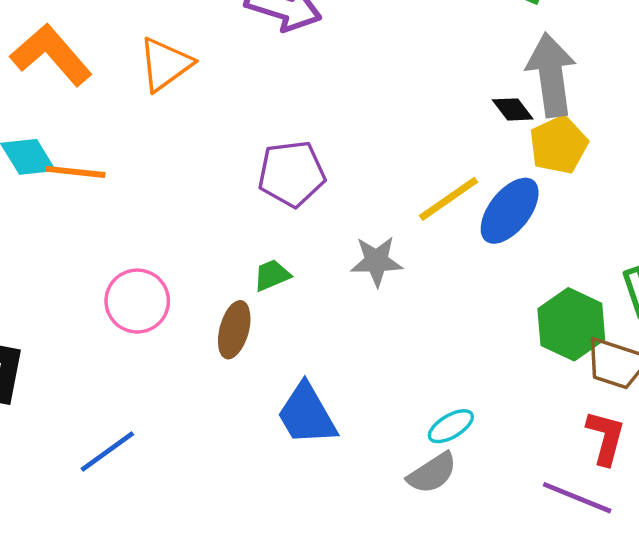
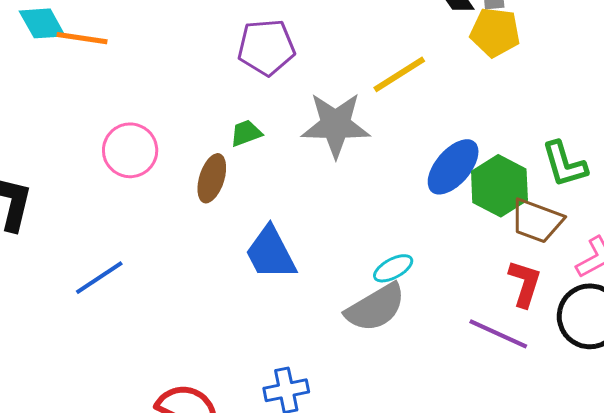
yellow pentagon: (559, 145) -> (495, 32), turned 30
blue ellipse: (510, 211) -> (453, 167), moved
gray star: (376, 261) -> (336, 125), size x1.5
gray semicircle: (432, 473) -> (375, 308), size x1.4

